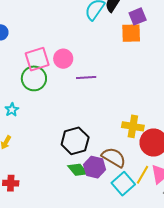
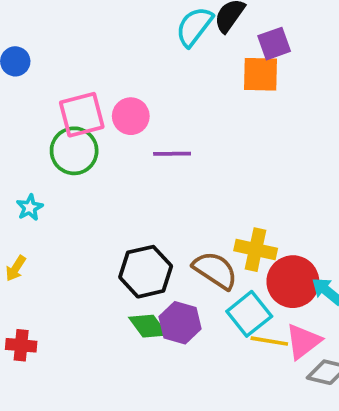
brown semicircle: (114, 157) -> (215, 270), moved
yellow line: (143, 175) -> (269, 341), turned 66
cyan square: (123, 184) -> (249, 314), moved

